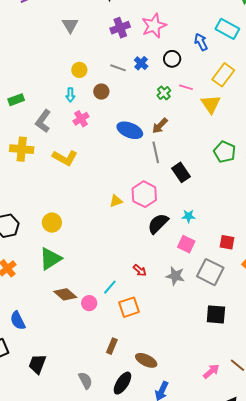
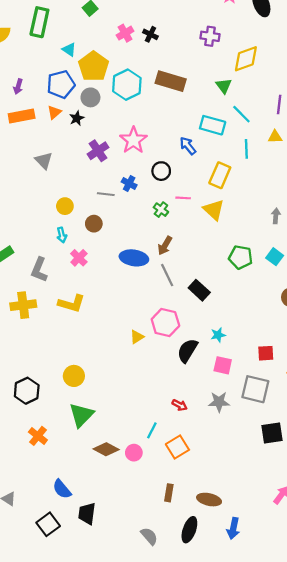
black trapezoid: (37, 364) -> (87, 514), moved

